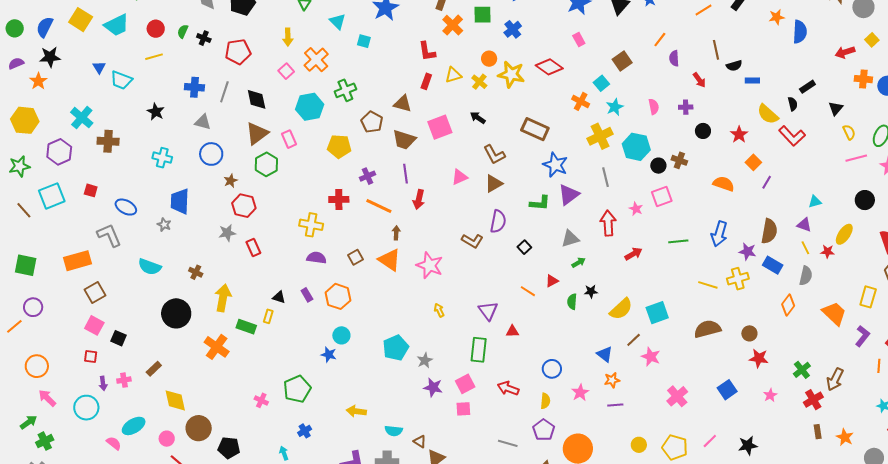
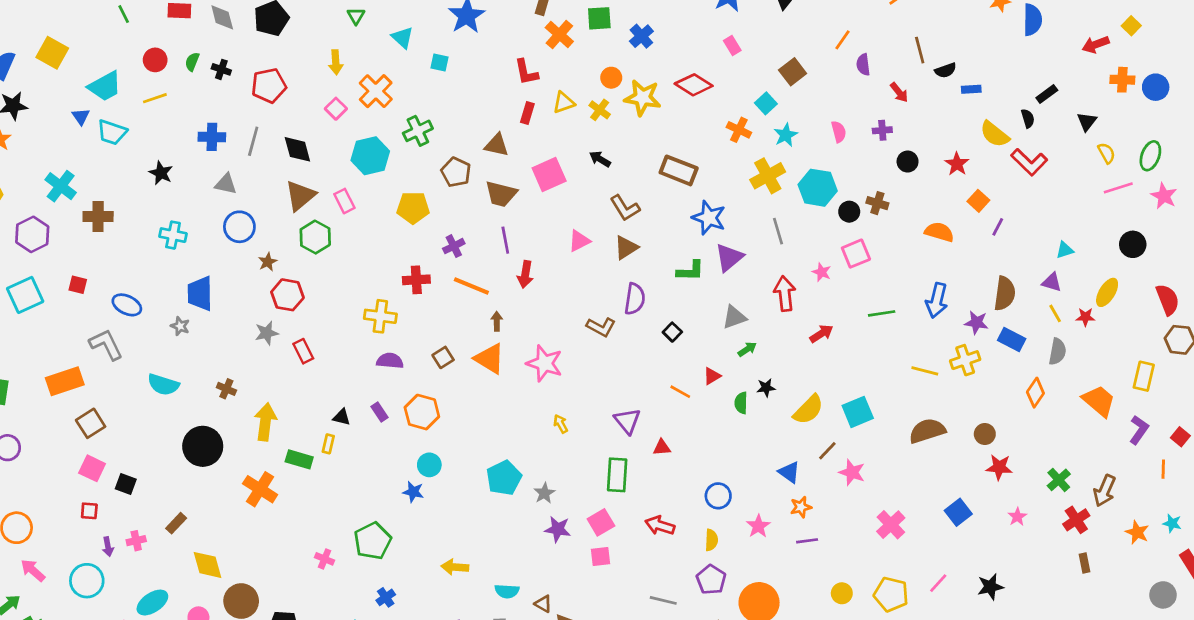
cyan trapezoid: (117, 25) -> (105, 86), moved
orange star: (845, 437) -> (1137, 532), moved

